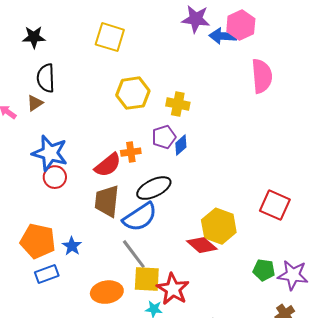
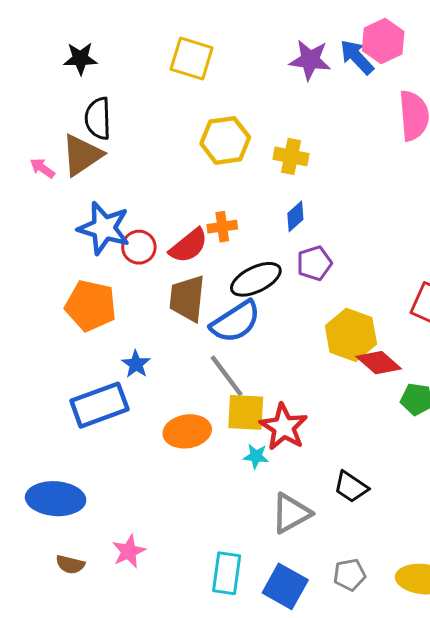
purple star: (196, 19) -> (310, 60), moved
blue arrow: (223, 36) -> (357, 57), turned 44
brown triangle: (35, 103) -> (82, 155), size x1.8
purple pentagon: (164, 137) -> (314, 263), moved
red circle: (55, 177) -> (139, 247), moved
orange pentagon: (38, 241) -> (91, 306), moved
red diamond: (202, 245) -> (379, 363), moved
blue rectangle: (47, 274) -> (99, 405), size x1.6

